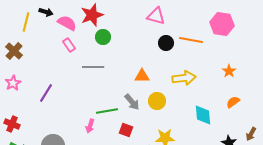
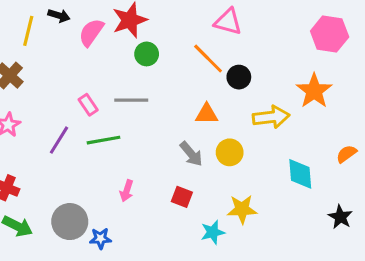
pink semicircle: (67, 23) -> (91, 32), turned -84
orange line: (191, 40) -> (208, 59), moved, turned 35
black circle: (166, 43) -> (239, 77), moved
pink rectangle: (69, 45) -> (88, 105), moved
orange star: (229, 71) -> (314, 91), moved, size x1.6
green line: (107, 111) -> (104, 140), moved

